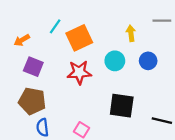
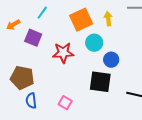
orange square: (79, 38) -> (81, 20), moved
blue circle: (148, 61) -> (111, 60), moved
purple square: (33, 67) -> (33, 38), moved

